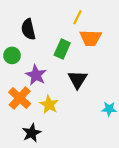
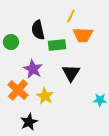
black semicircle: (28, 29) -> (38, 30), moved
green rectangle: (62, 49) -> (57, 45), turned 60
green circle: (12, 55) -> (11, 42), moved

